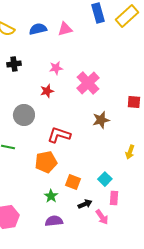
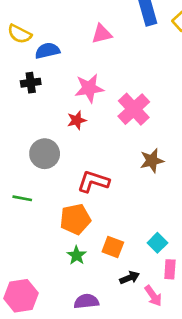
blue semicircle: (38, 29) -> (47, 51), moved
pink star: (56, 68) -> (89, 88), size x1.5
green star: (51, 196) -> (77, 255), moved

